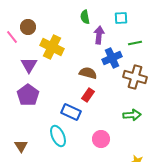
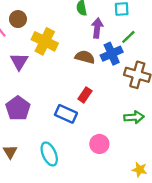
green line: (135, 43) -> (128, 37), moved, turned -32
brown semicircle: (88, 73) -> (85, 57), moved
purple pentagon: (28, 95) -> (18, 108), moved
cyan ellipse: (58, 136) -> (49, 154), moved

